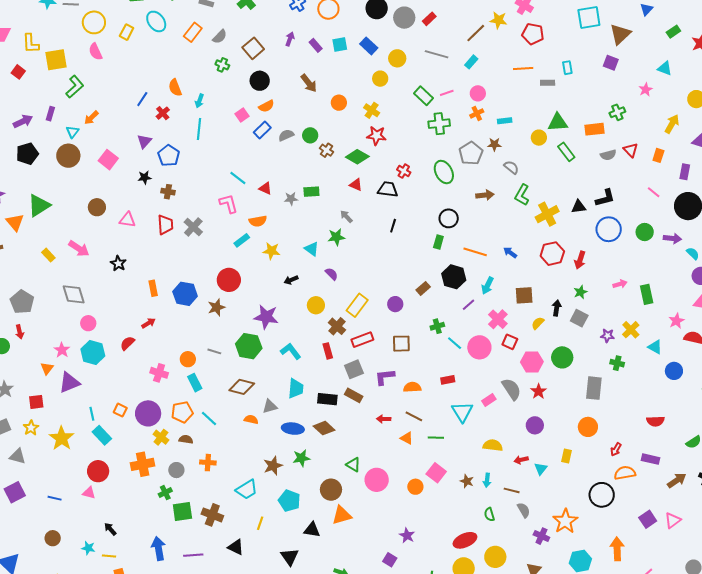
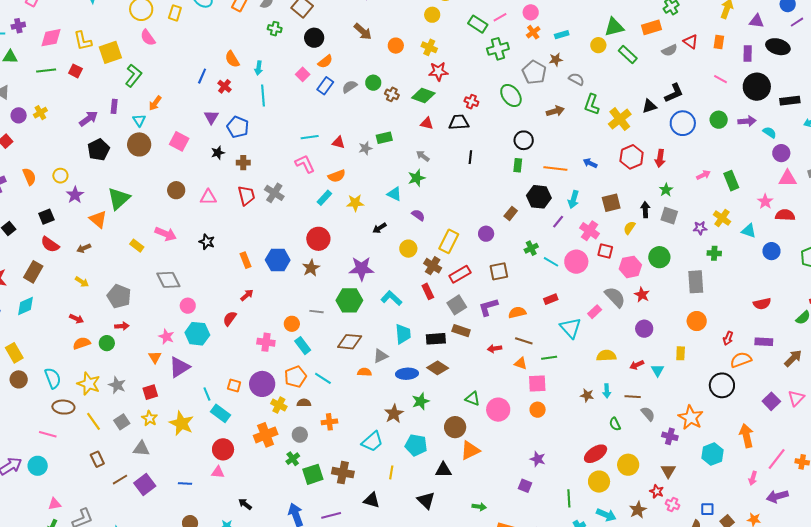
cyan line: (238, 178) -> (310, 137), turned -36
red arrow: (20, 332) -> (122, 326), turned -72
pink square: (436, 473) -> (537, 383), moved, turned -30

